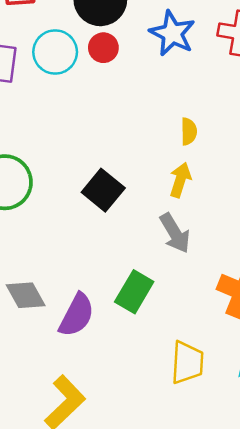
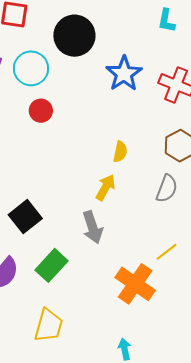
red circle: (103, 48) -> (41, 111), moved
black square: (103, 190) -> (25, 217), moved
yellow trapezoid: (187, 363) -> (49, 325), moved

